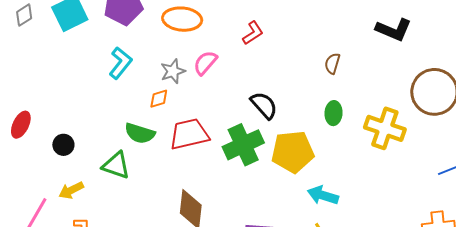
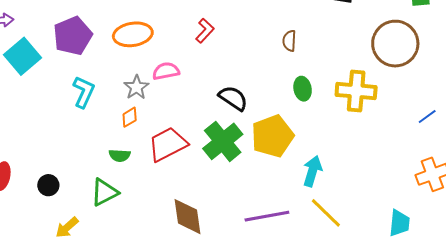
pink semicircle: (205, 63) -> (166, 71), turned 52
green semicircle: (140, 133) -> (120, 155), size x0.7
green triangle: (116, 165) -> (104, 192), turned -32
cyan arrow: (323, 195) -> (312, 171), turned 104

